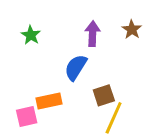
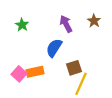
purple arrow: (93, 34) -> (66, 24), turned -30
pink square: (27, 116) -> (19, 74), moved, turned -35

